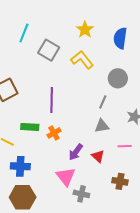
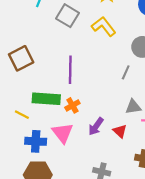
gray triangle: (102, 126) -> (133, 107), moved
green rectangle: (30, 127) -> (46, 99), size x1.4
pink triangle: (66, 177) -> (63, 133), moved

